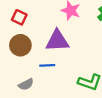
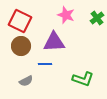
red square: (19, 17) -> (20, 21), size x1.6

